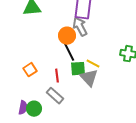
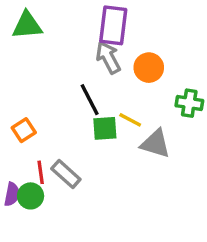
orange circle: (67, 36) -> (149, 68), moved
red line: (57, 76) -> (41, 172), moved
gray triangle: (89, 78) -> (156, 144), moved, turned -30

